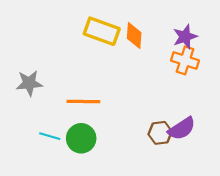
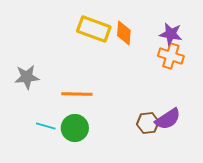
purple star: (185, 37) -> (171, 34), turned 30

